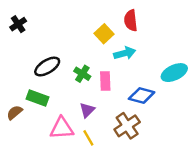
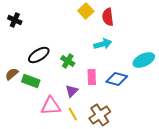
black cross: (18, 24) -> (15, 20), turned -32
yellow square: (104, 34) -> (86, 11), moved
pink rectangle: (105, 81) -> (92, 77), moved
brown semicircle: (15, 112) -> (12, 74), moved
brown cross: (127, 126) -> (100, 115), moved

